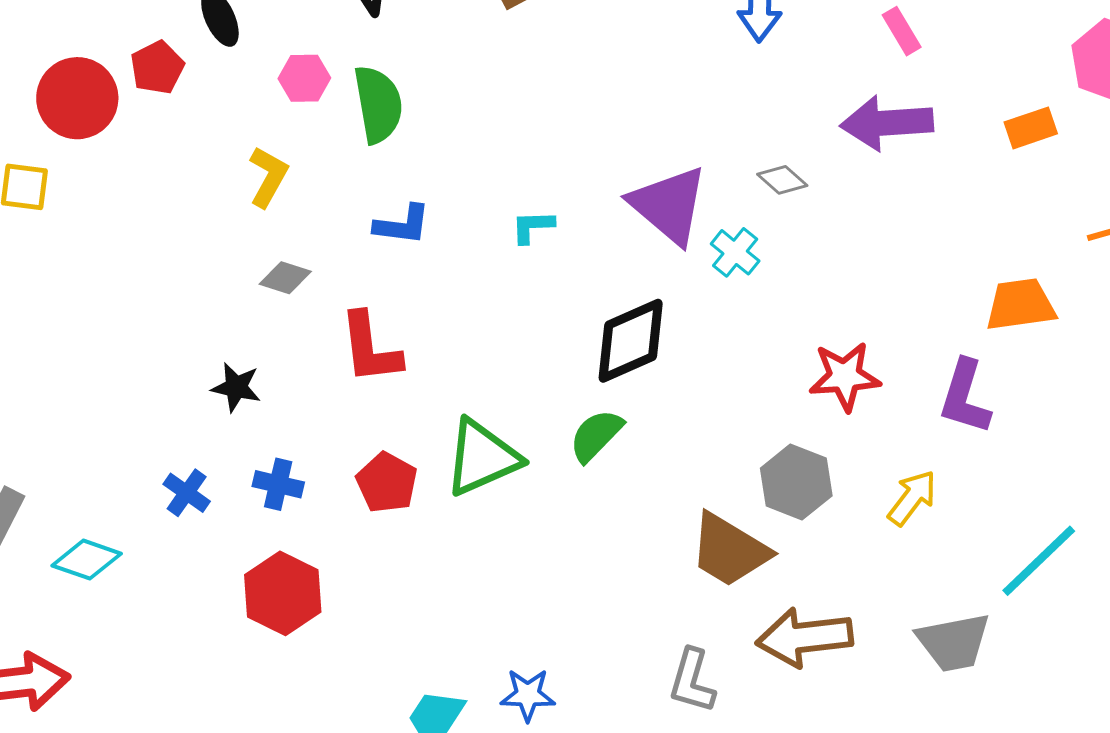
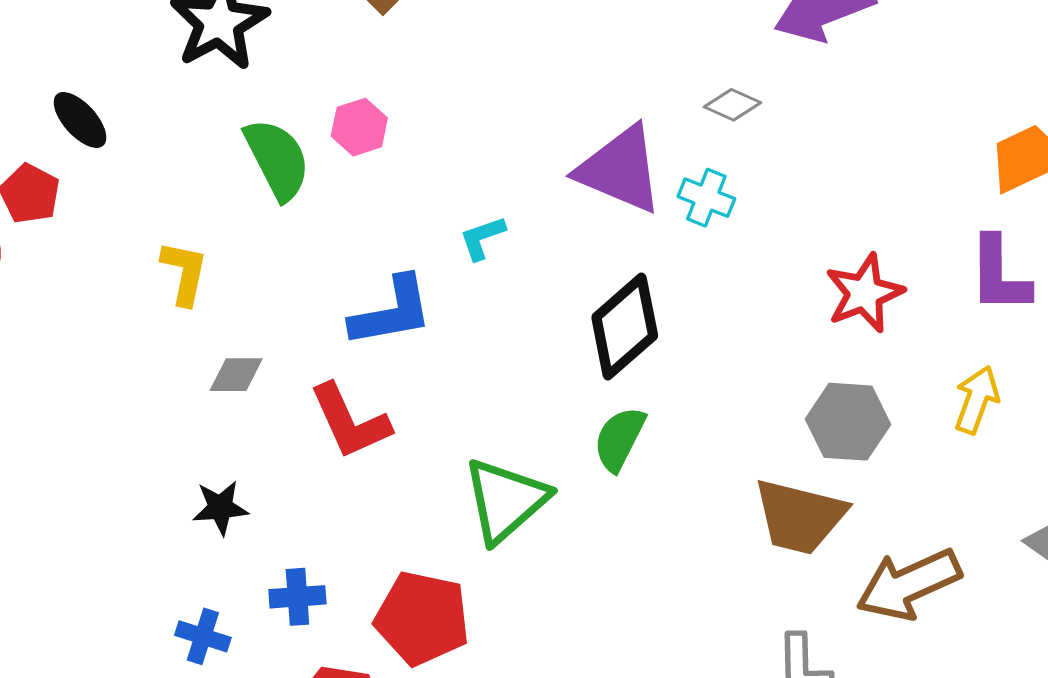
pink hexagon: (304, 78) -> (359, 127), moved
blue L-shape: (402, 225) -> (392, 312), moved, size x1.4
red pentagon: (387, 483) -> (422, 618), moved, size x1.4

